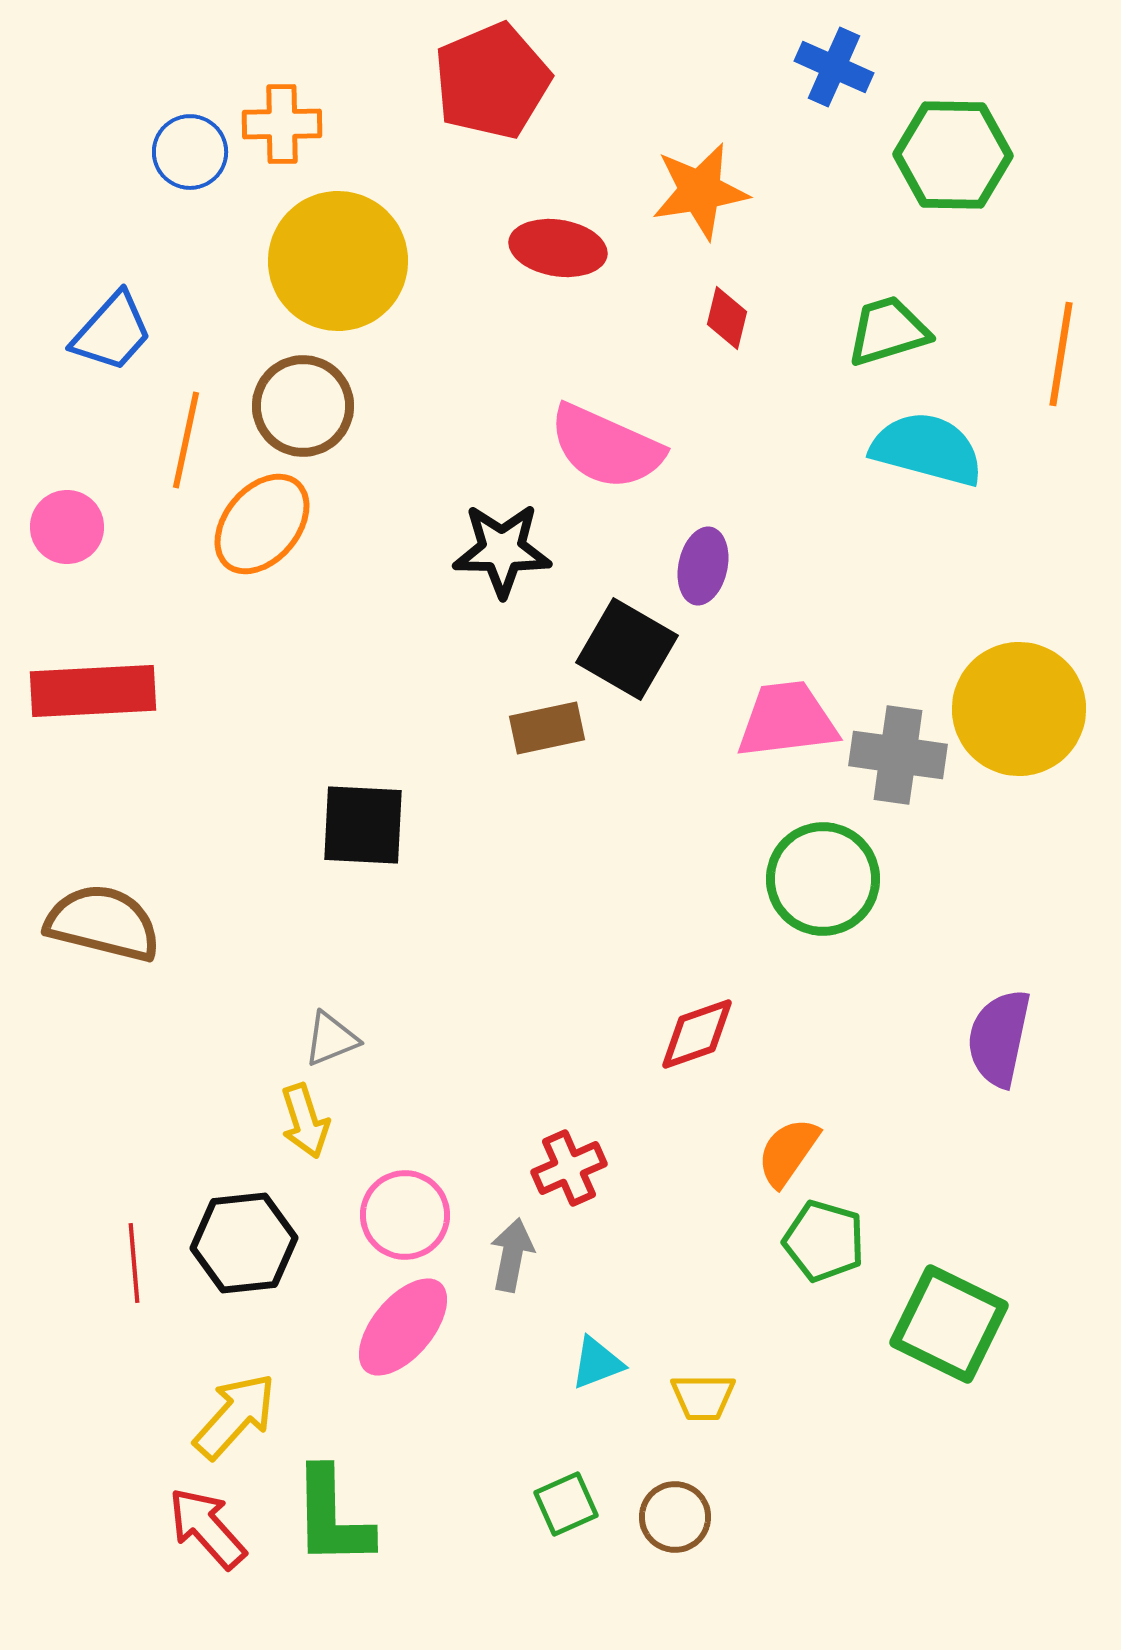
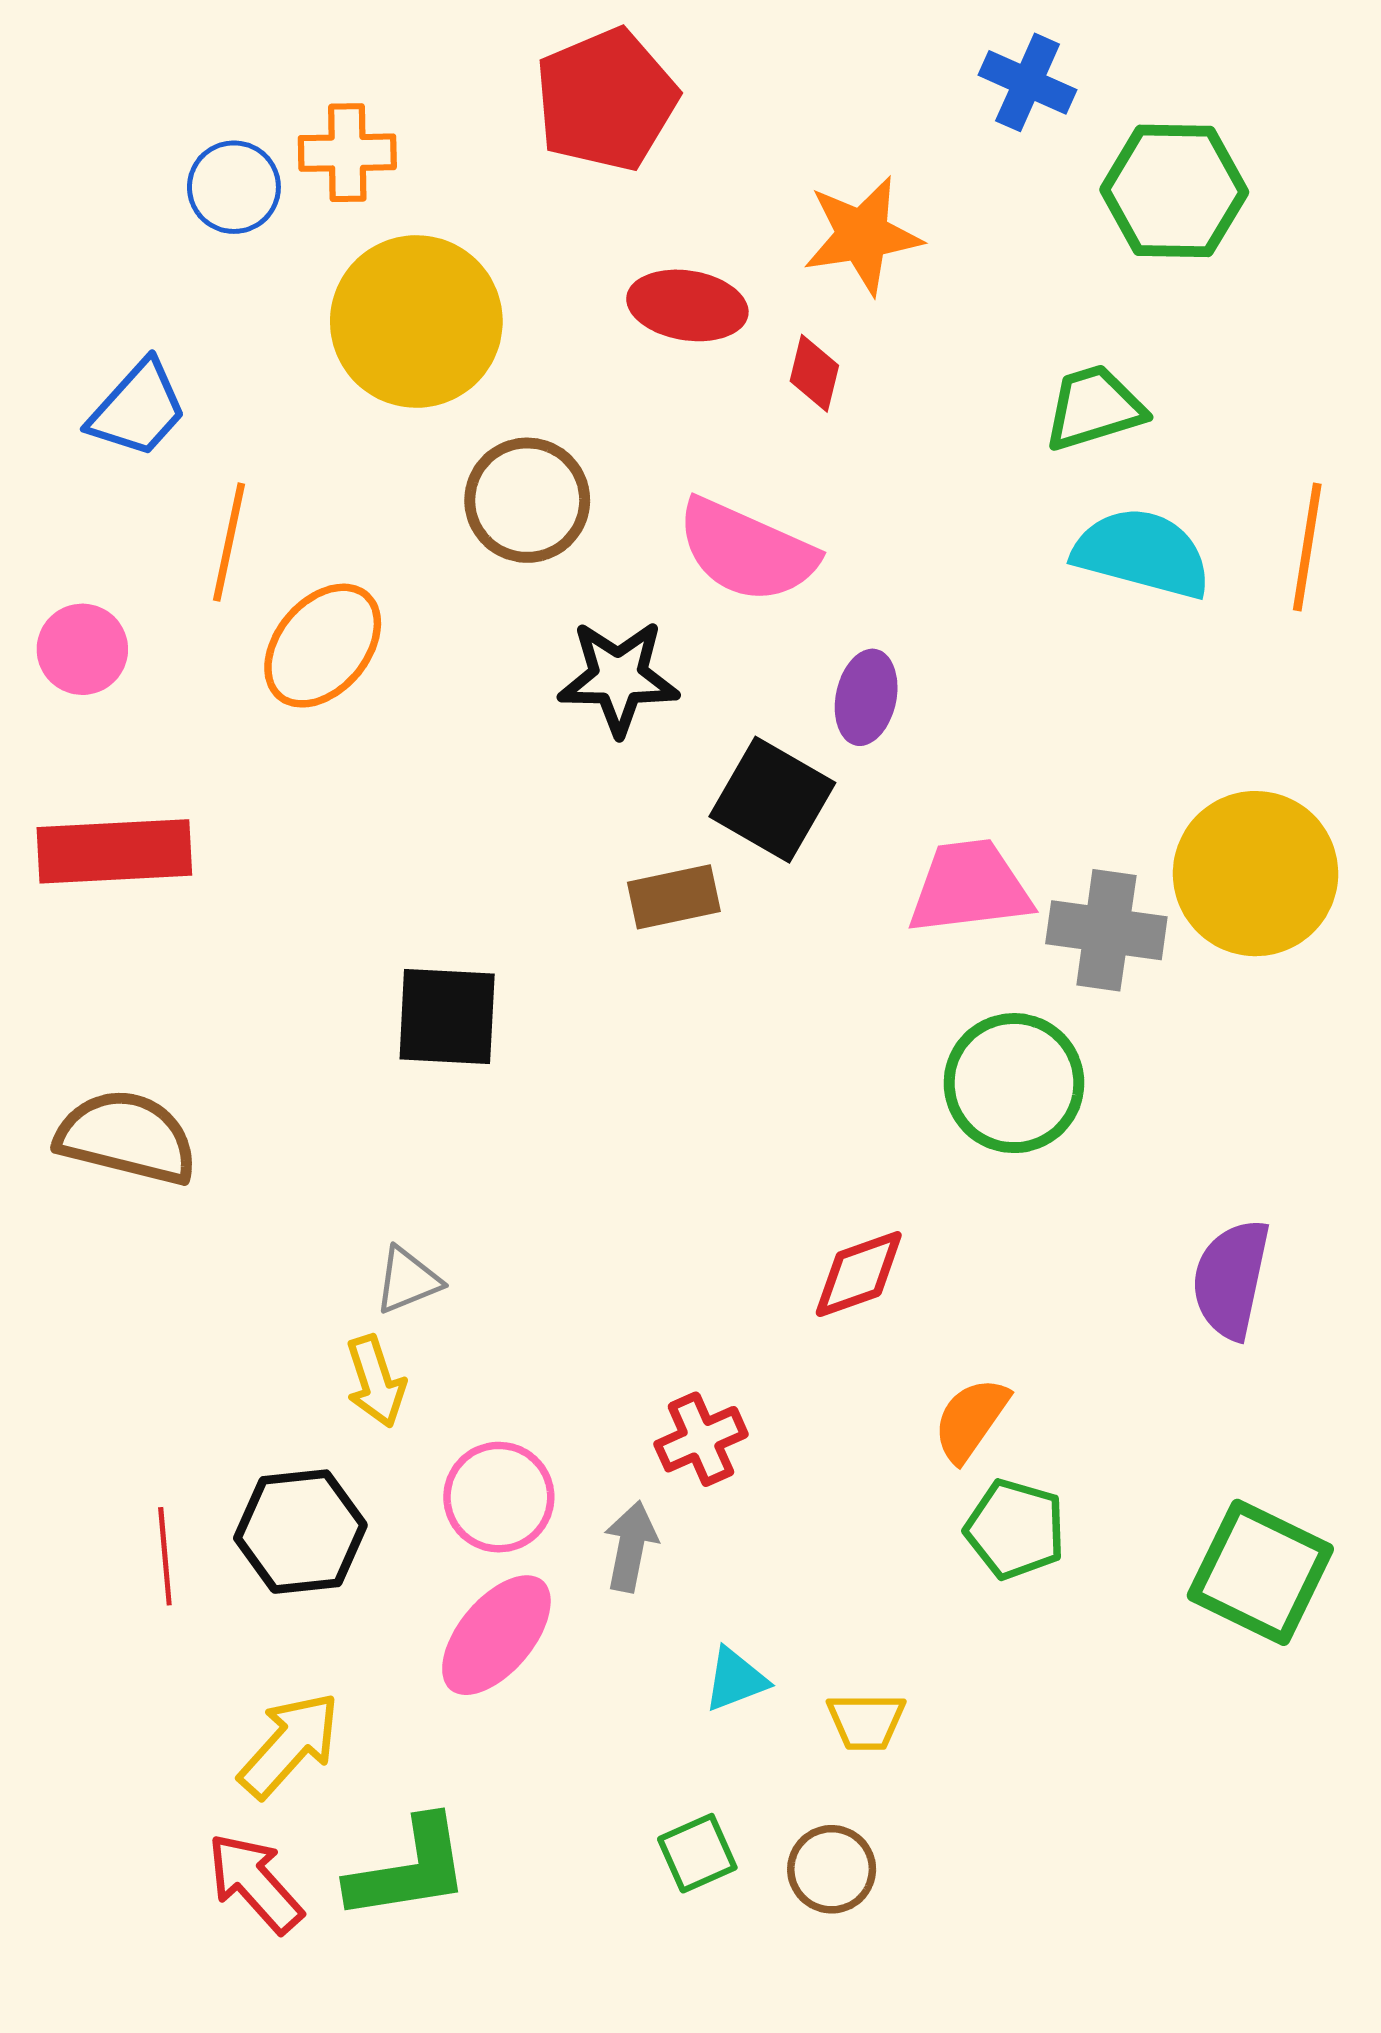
red diamond: (727, 318) -> (814, 373), moved
orange line: (1061, 354) -> (1307, 547), moved
brown circle: (303, 406) -> (527, 500), moved
green square: (949, 1324) -> (1260, 1572), moved
green L-shape: (332, 1517) -> (409, 1869), turned -98

